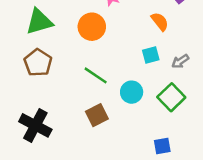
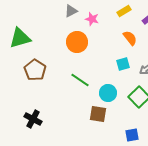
green triangle: (39, 22) -> (20, 38), moved
brown square: (97, 115) -> (98, 114), moved, turned 36
black cross: (35, 125) -> (33, 119), size x0.7

